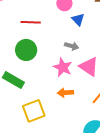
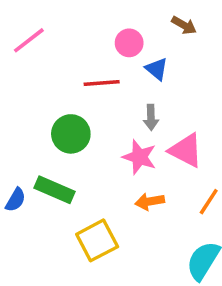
red line: (31, 22) -> (102, 83), moved
gray arrow: (72, 46) -> (151, 117), turned 80

